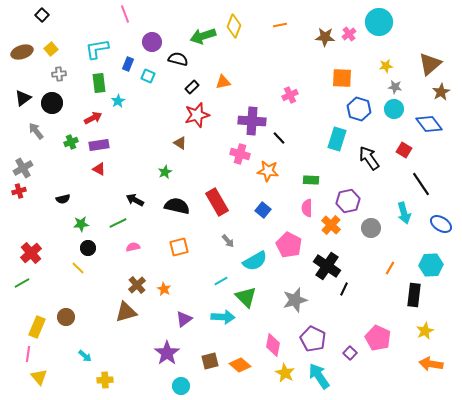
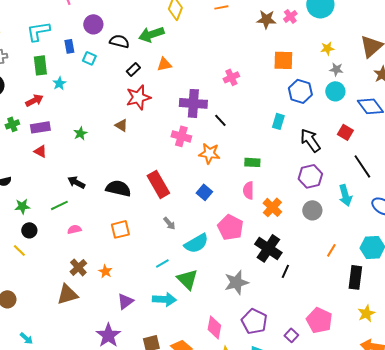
green arrow: (203, 36) -> (151, 34), moved
blue rectangle: (128, 64) -> (69, 46), turned -32
cyan rectangle: (337, 139) -> (278, 121), size x0.7
green star: (165, 172) -> (80, 133), moved
purple hexagon: (348, 201) -> (310, 176), moved

